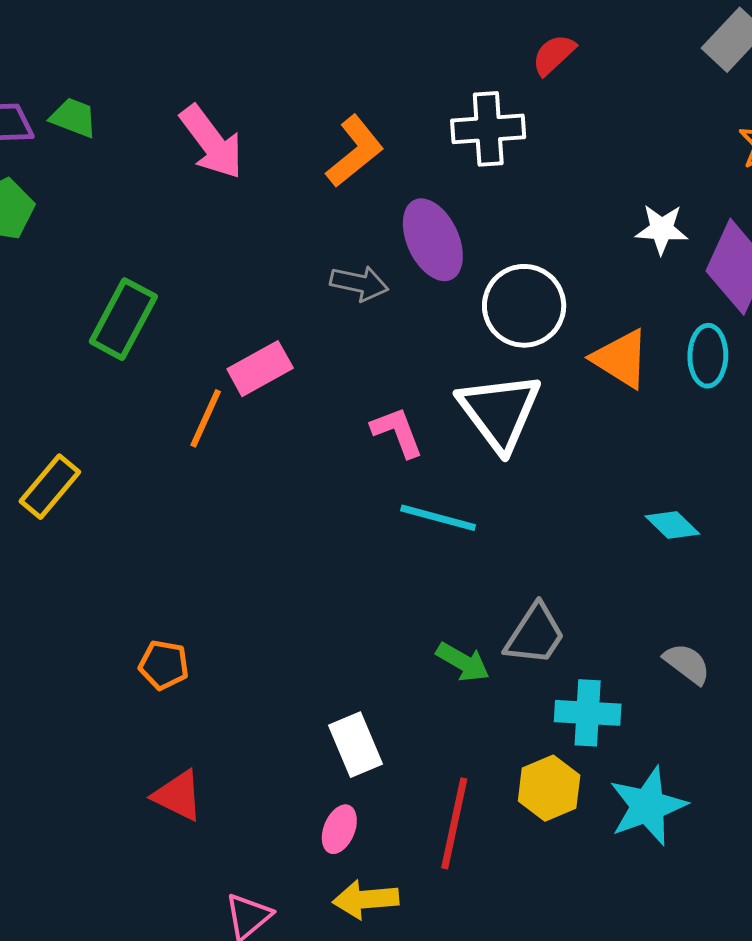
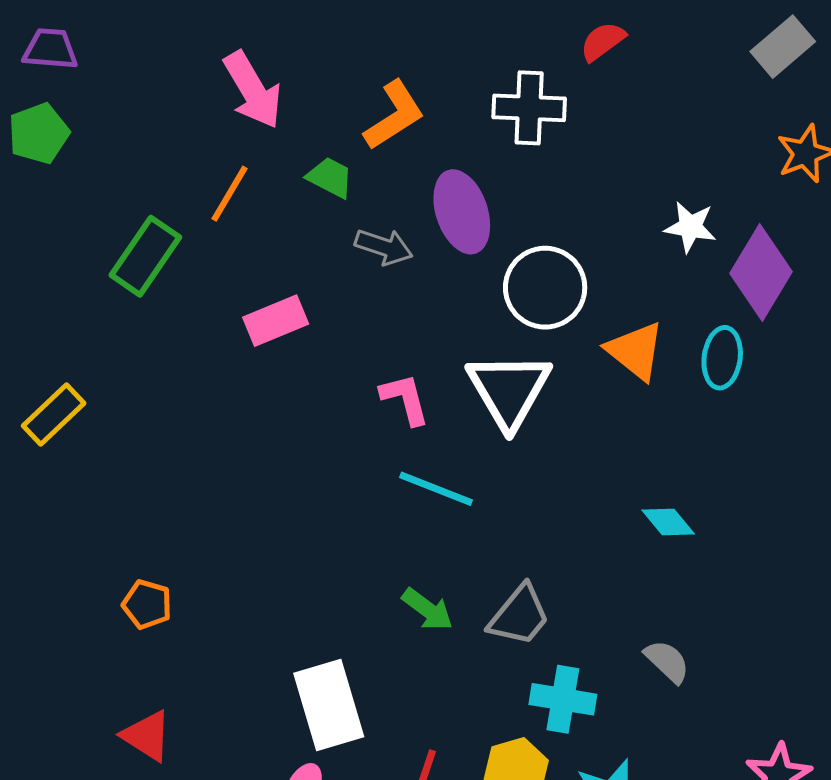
green trapezoid: (74, 118) -> (330, 177), moved
orange line: (206, 418) -> (230, 194), moved
green arrow: (463, 662) -> (428, 609), moved
white rectangle: (356, 745) -> (329, 705), size x1.4

